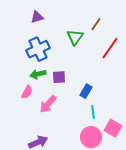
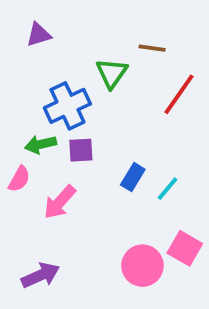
brown line: (96, 24) -> (152, 48), turned 64
blue cross: (38, 49) -> (67, 106), moved
cyan line: (93, 112) -> (167, 189), moved, turned 48

